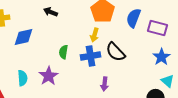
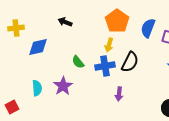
green semicircle: (64, 52) -> (78, 62), turned -48
black semicircle: (116, 52) -> (130, 62), turned -110

